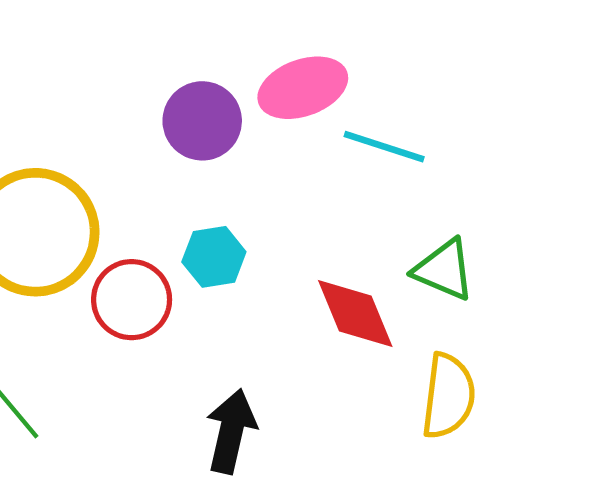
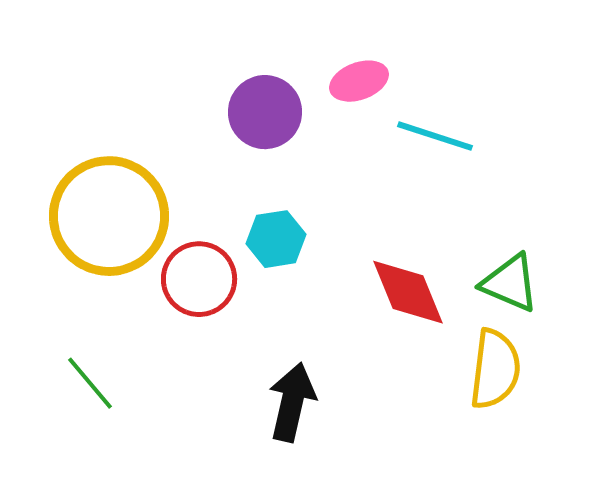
pink ellipse: (303, 88) -> (359, 81), size x0.7
green triangle: (444, 270) -> (510, 283), moved

